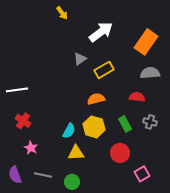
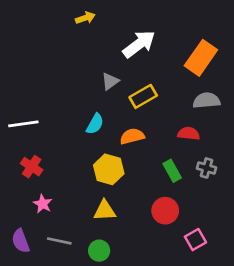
yellow arrow: (62, 13) -> (85, 18), turned -72
yellow hexagon: (94, 127) -> (109, 169), moved
cyan semicircle: (69, 131) -> (95, 124), moved

